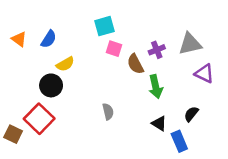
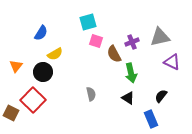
orange triangle: (19, 39) -> (16, 66), moved, turned 32
black triangle: (159, 123) -> (128, 98), moved

